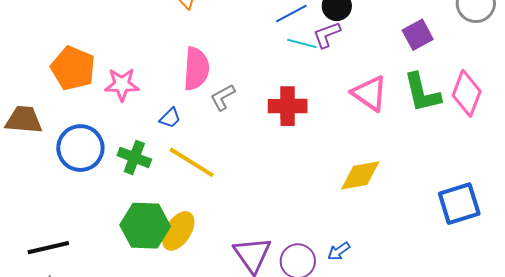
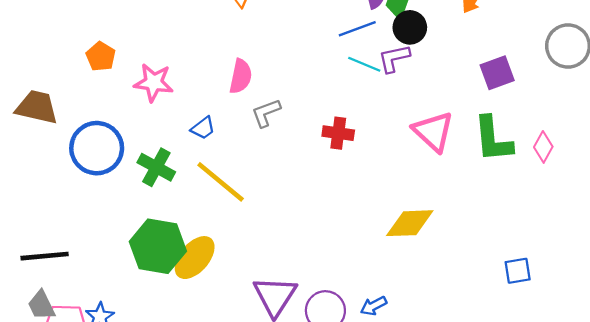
orange pentagon: (73, 68) -> (101, 56), size x0.6
pink semicircle: (196, 69) -> (241, 76), size x0.7
pink diamond: (467, 93) -> (543, 147), size x0.6
red cross: (288, 106) -> (338, 133), size x0.7
blue square: (459, 204) -> (518, 271), size x0.6

